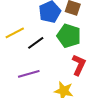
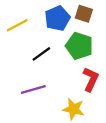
yellow line: (15, 33) -> (17, 25), moved

